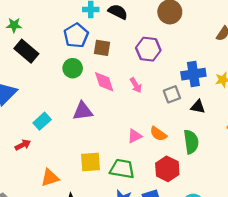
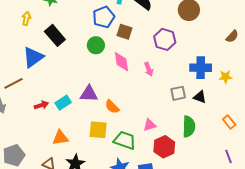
black rectangle: (26, 51) -> (55, 35), moved
gray square: (172, 94) -> (178, 93), moved
purple triangle: (83, 111) -> (89, 94), moved
cyan rectangle: (42, 121) -> (63, 103), moved
orange semicircle: (158, 134) -> (112, 107), moved
pink triangle: (135, 136) -> (150, 125), moved

